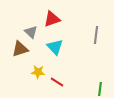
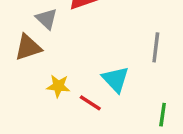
gray line: (96, 35) -> (156, 47), moved
cyan triangle: (55, 47) -> (115, 79), moved

